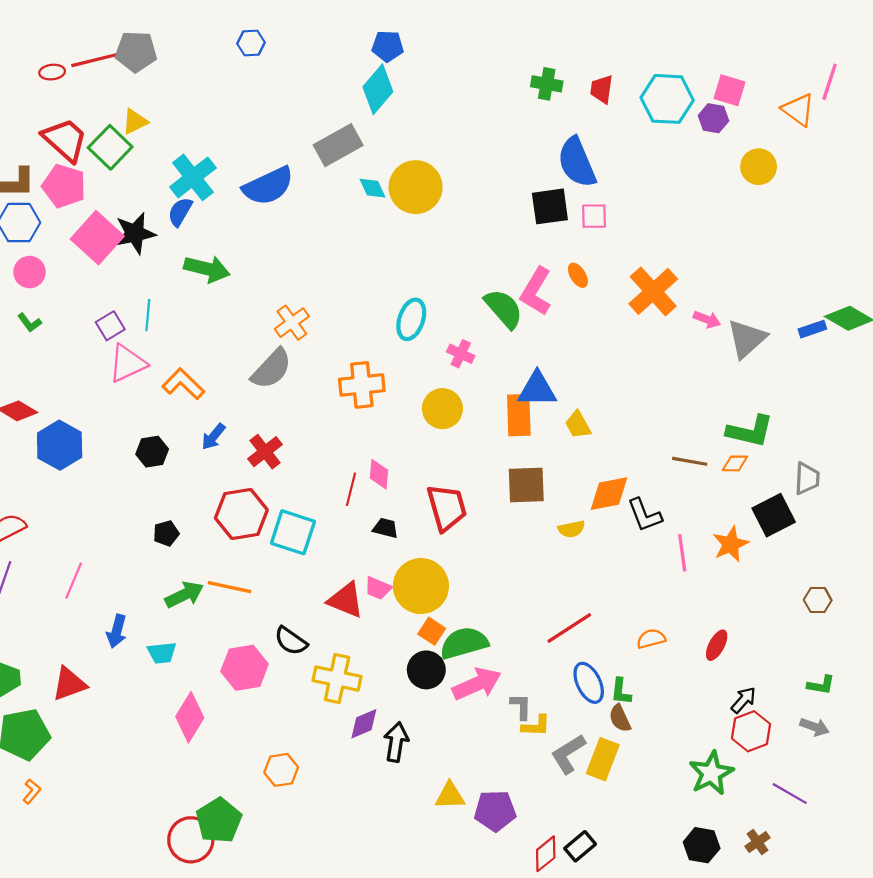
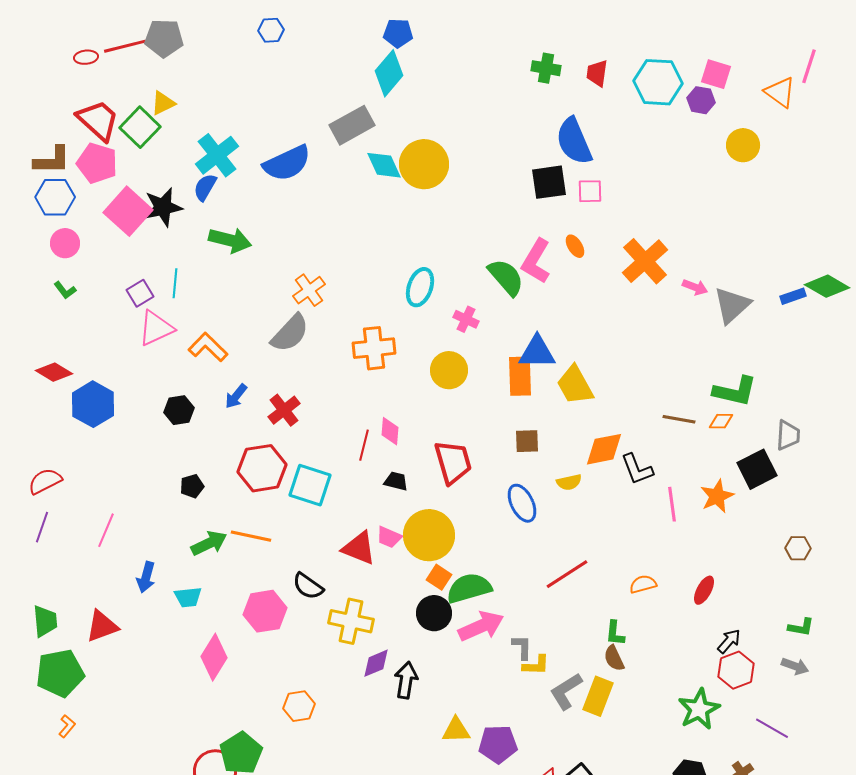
cyan diamond: (373, 188) -> (384, 165), size x1.4
yellow trapezoid: (578, 425) -> (575, 385), size x1.5
brown square: (526, 485) -> (527, 441), size x0.7
blue ellipse: (589, 683) -> (522, 503), moved

